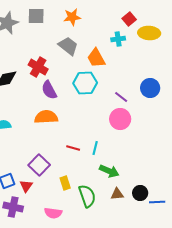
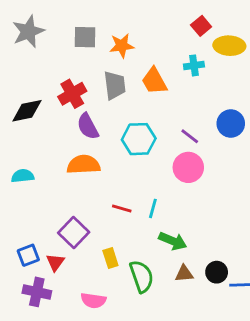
gray square: (36, 16) -> (85, 37), moved
orange star: (72, 17) -> (122, 46), moved
cyan cross: (118, 39) -> (194, 65), moved
gray trapezoid: (68, 46) -> (115, 85), moved, turned 45
red cross: (38, 67) -> (72, 94), turned 30
cyan hexagon: (85, 83) -> (139, 139), moved

